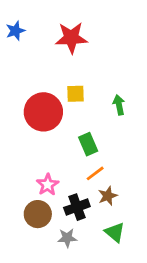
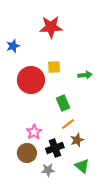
blue star: (15, 31) -> (13, 46), moved
green arrow: (119, 105) -> (85, 75), turned 96

